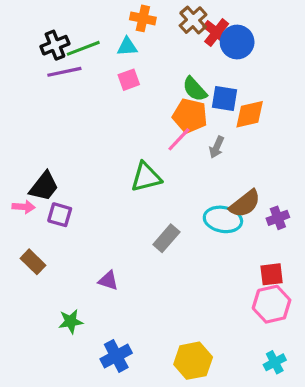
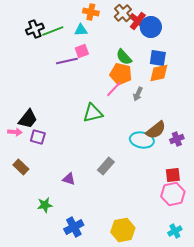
purple line: (64, 72) -> (67, 61), moved
blue square: (224, 99) -> (158, 58), moved
gray rectangle: (166, 238) -> (106, 166), moved

